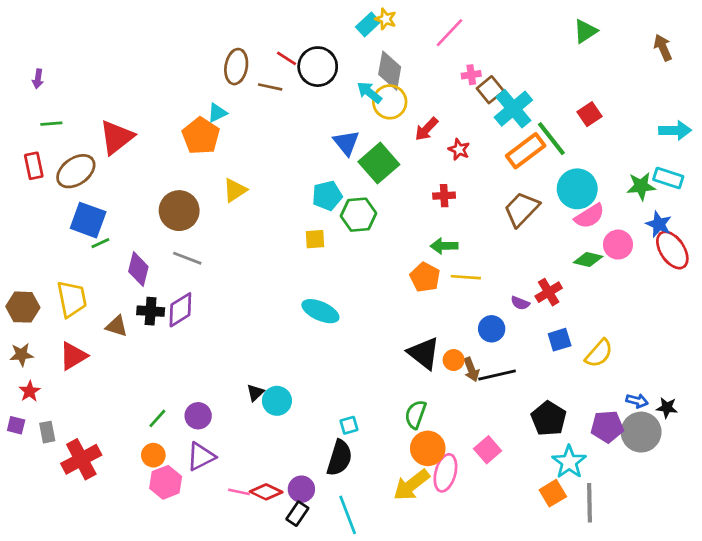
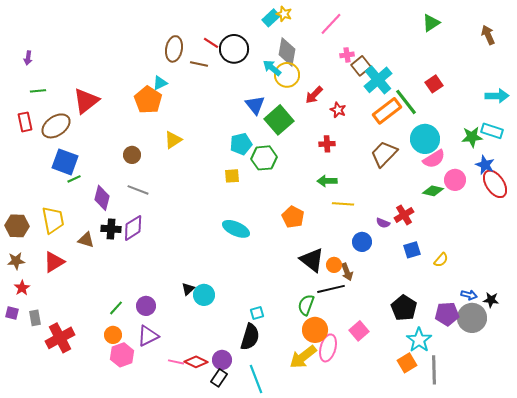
brown circle: (179, 211) -> (132, 155), size x0.6
orange pentagon: (425, 277) -> (293, 217), moved
yellow semicircle: (599, 353) -> (441, 260), size x0.7
black line: (497, 375) -> (331, 289), moved

